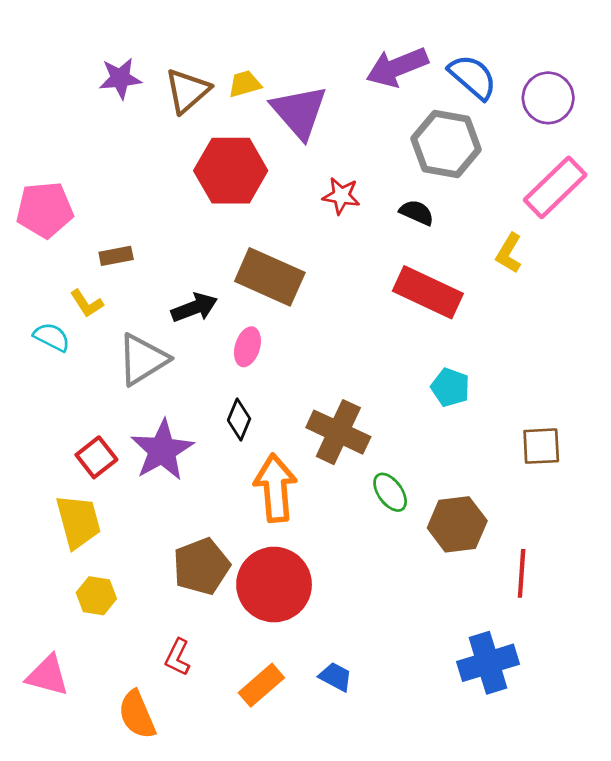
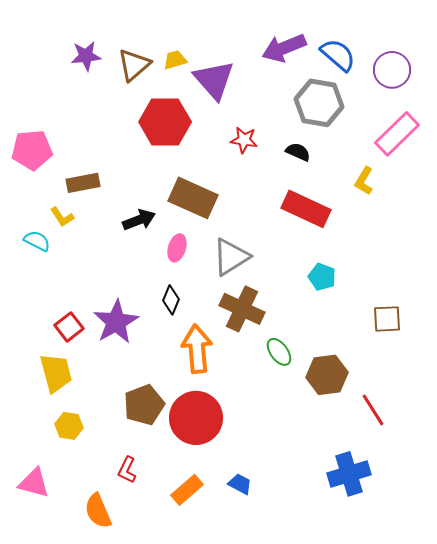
brown rectangle: (116, 256) -> (83, 183), size x1.4
gray triangle: (143, 359) -> (231, 257), moved
red line: (522, 573) -> (373, 410), turned -36

